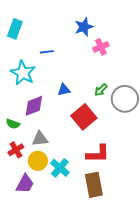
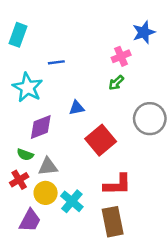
blue star: (84, 27) -> (144, 32), moved
green arrow: (101, 90) -> (116, 83), moved
green semicircle: (13, 124) -> (25, 155), moved

